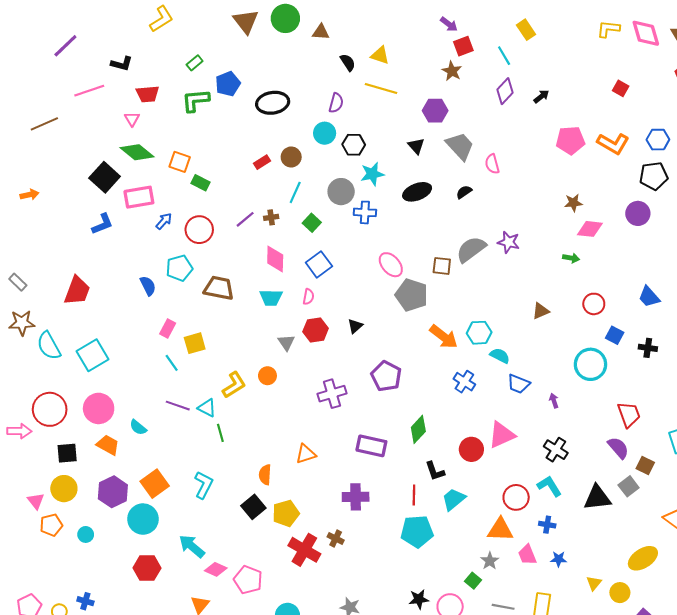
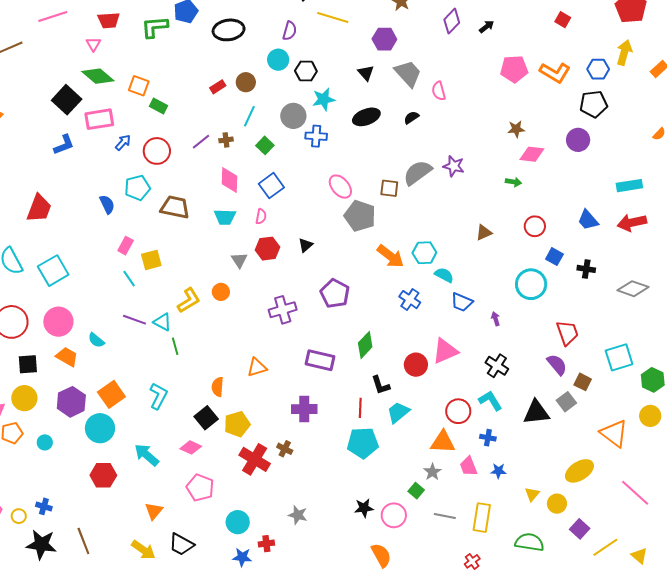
pink diamond: (216, 569) -> (191, 447), moved

